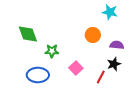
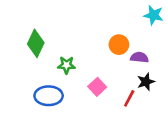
cyan star: (110, 12) -> (153, 15), moved
green diamond: (28, 34) -> (36, 43), turned 45
purple semicircle: (117, 45) -> (139, 57), moved

